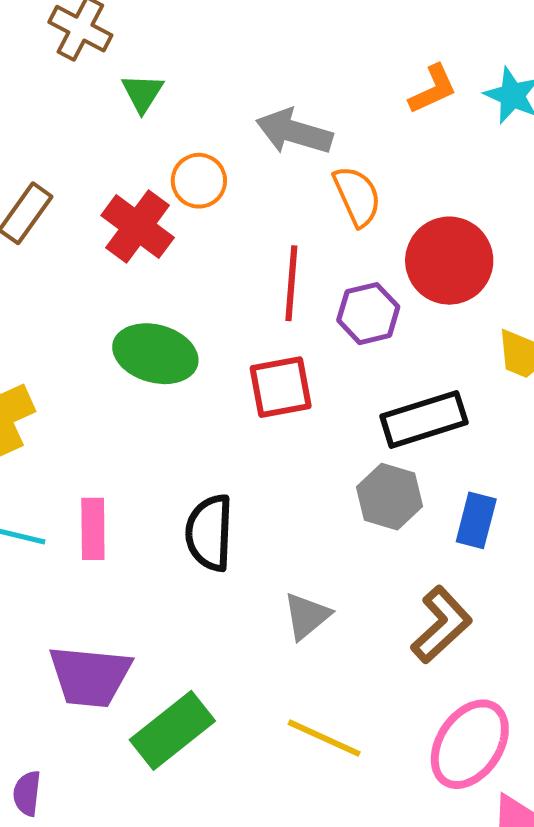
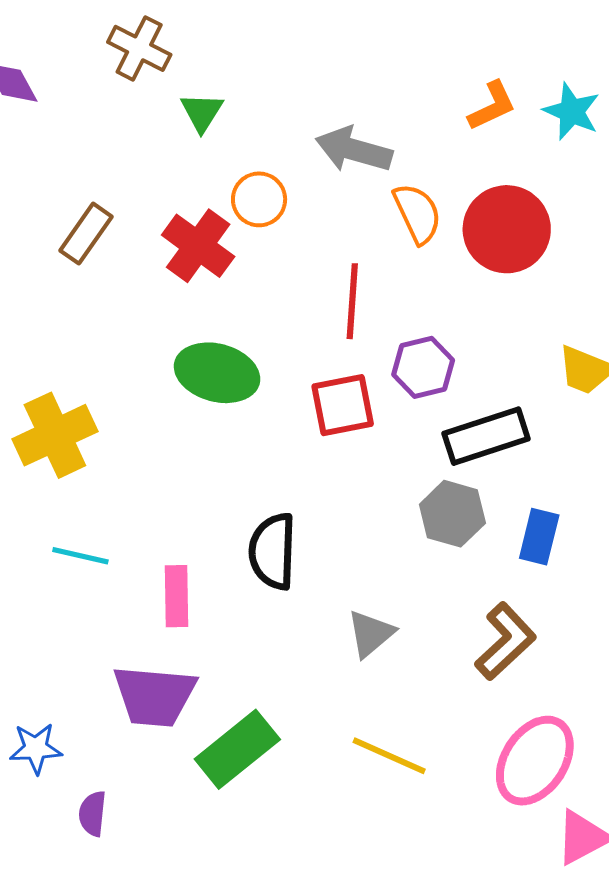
red circle: (449, 261) -> (507, 229), moved
purple hexagon: (368, 314) -> (423, 367), moved
pink rectangle: (93, 529) -> (176, 596), moved

